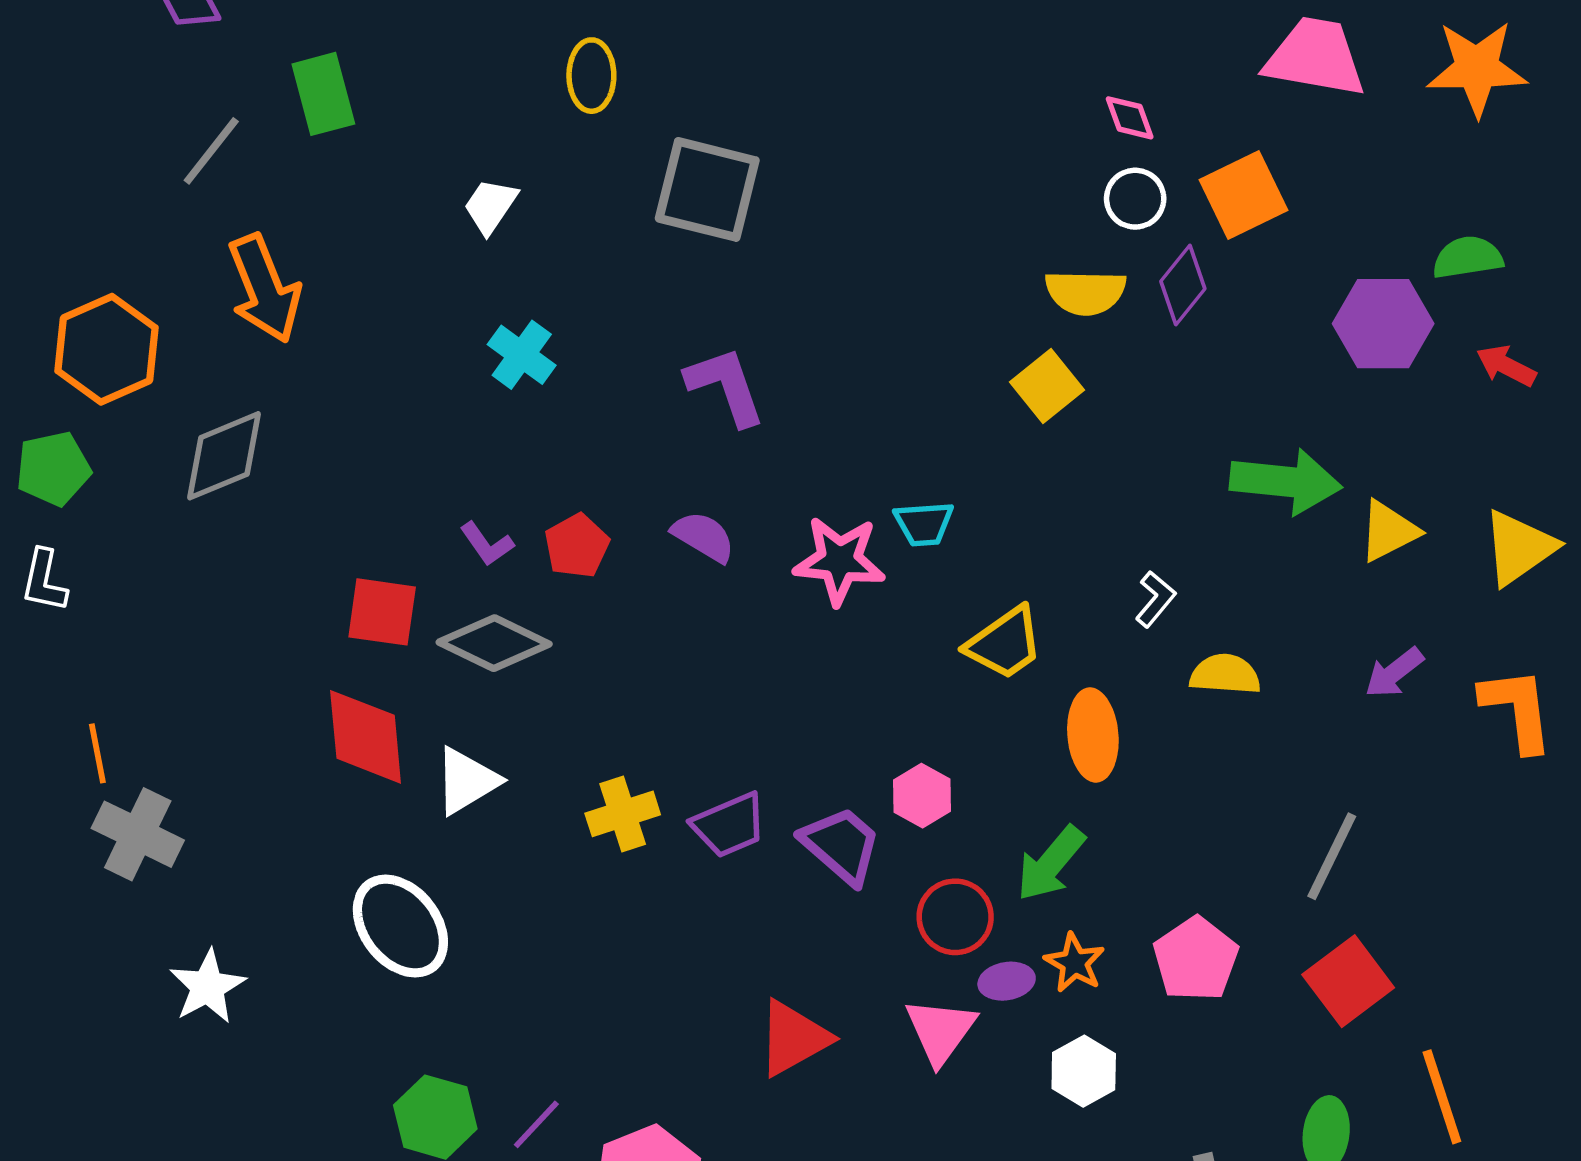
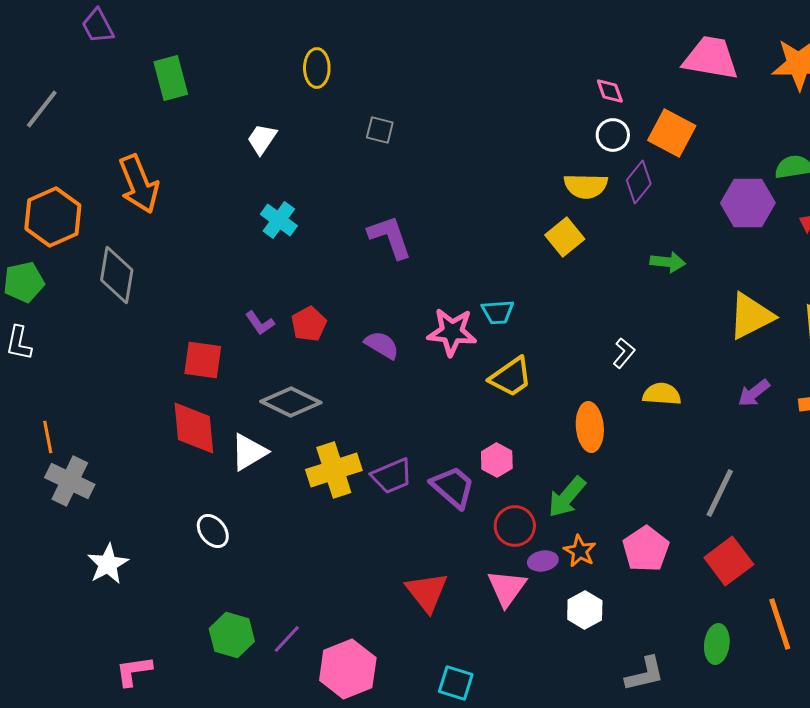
gray line: (211, 151) -> (42, 109), moved
gray square: (707, 189) -> (380, 130), size x0.5
orange square: (1244, 195) -> (672, 133), turned -36
gray diamond: (224, 456) -> (117, 275), turned -58
green arrow: (1286, 482) -> (668, 262), moved, size x0.6
yellow triangle: (1389, 531) -> (751, 316), size x1.4
purple semicircle: (703, 537) -> (382, 345), moved
gray diamond: (494, 643) -> (291, 402), moved
yellow trapezoid: (1005, 643) -> (511, 377), moved
yellow cross: (623, 814) -> (334, 470), size x1.4
white ellipse: (400, 926) -> (213, 531), size x0.6
red triangle: (793, 1038) -> (427, 592), turned -39

